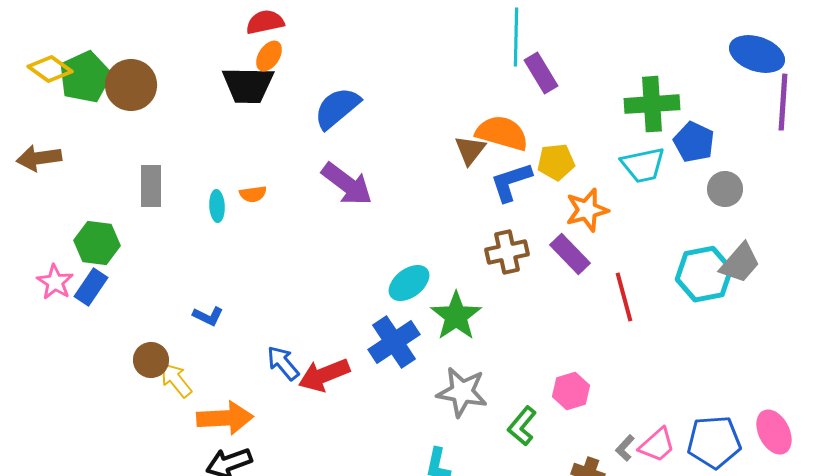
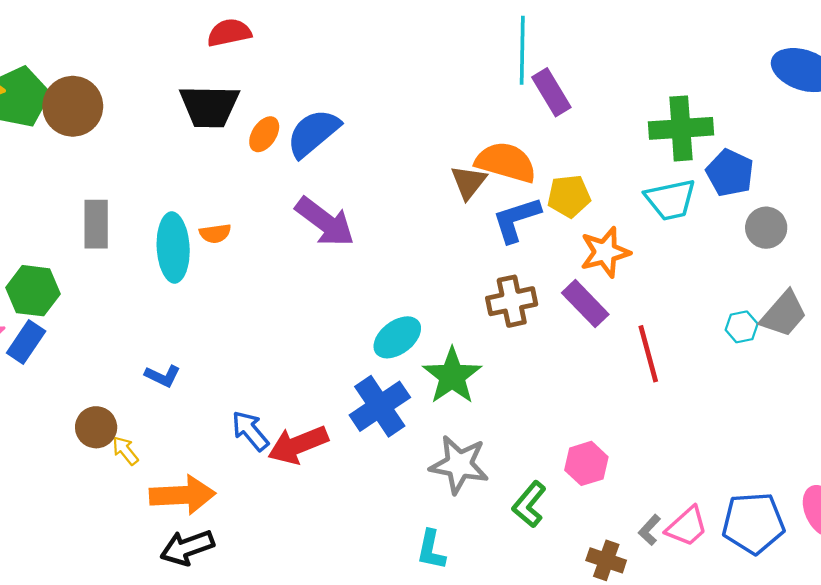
orange ellipse: (269, 56) -> (264, 134), moved
cyan ellipse: (217, 206) -> (173, 247), size x1.8
cyan hexagon: (704, 274) -> (742, 327), size x0.5
yellow arrow: (176, 380) -> (125, 451), size x0.7

